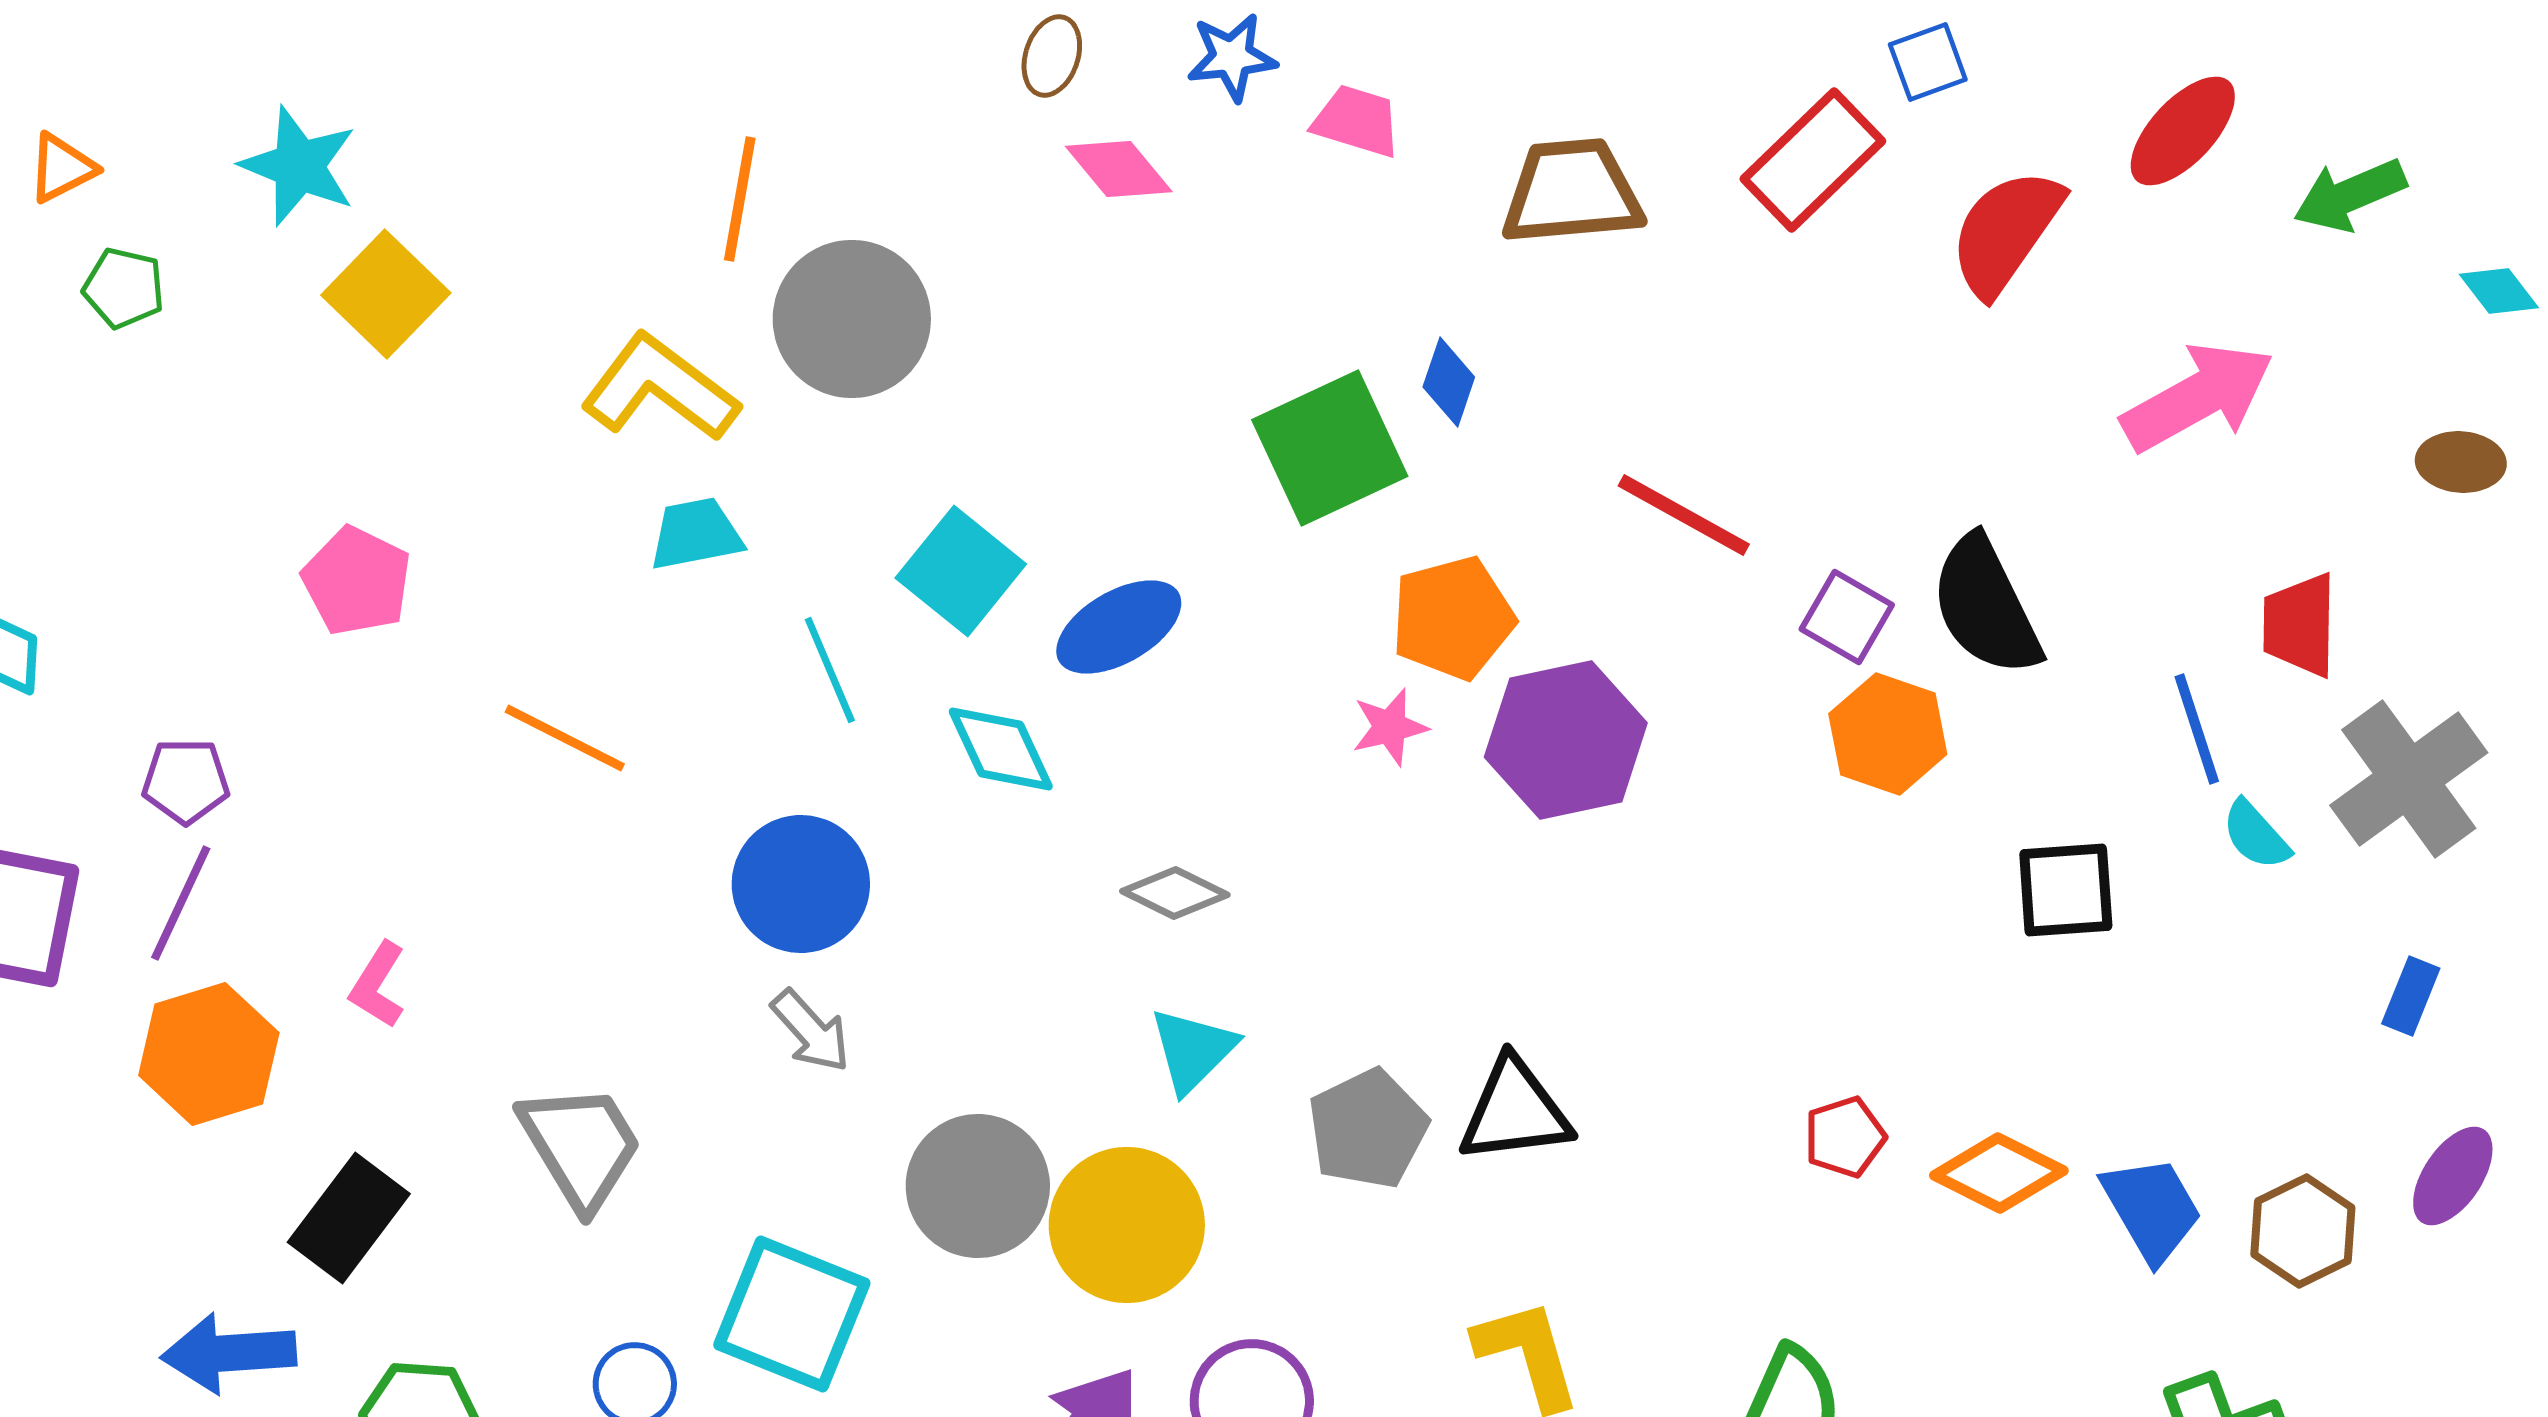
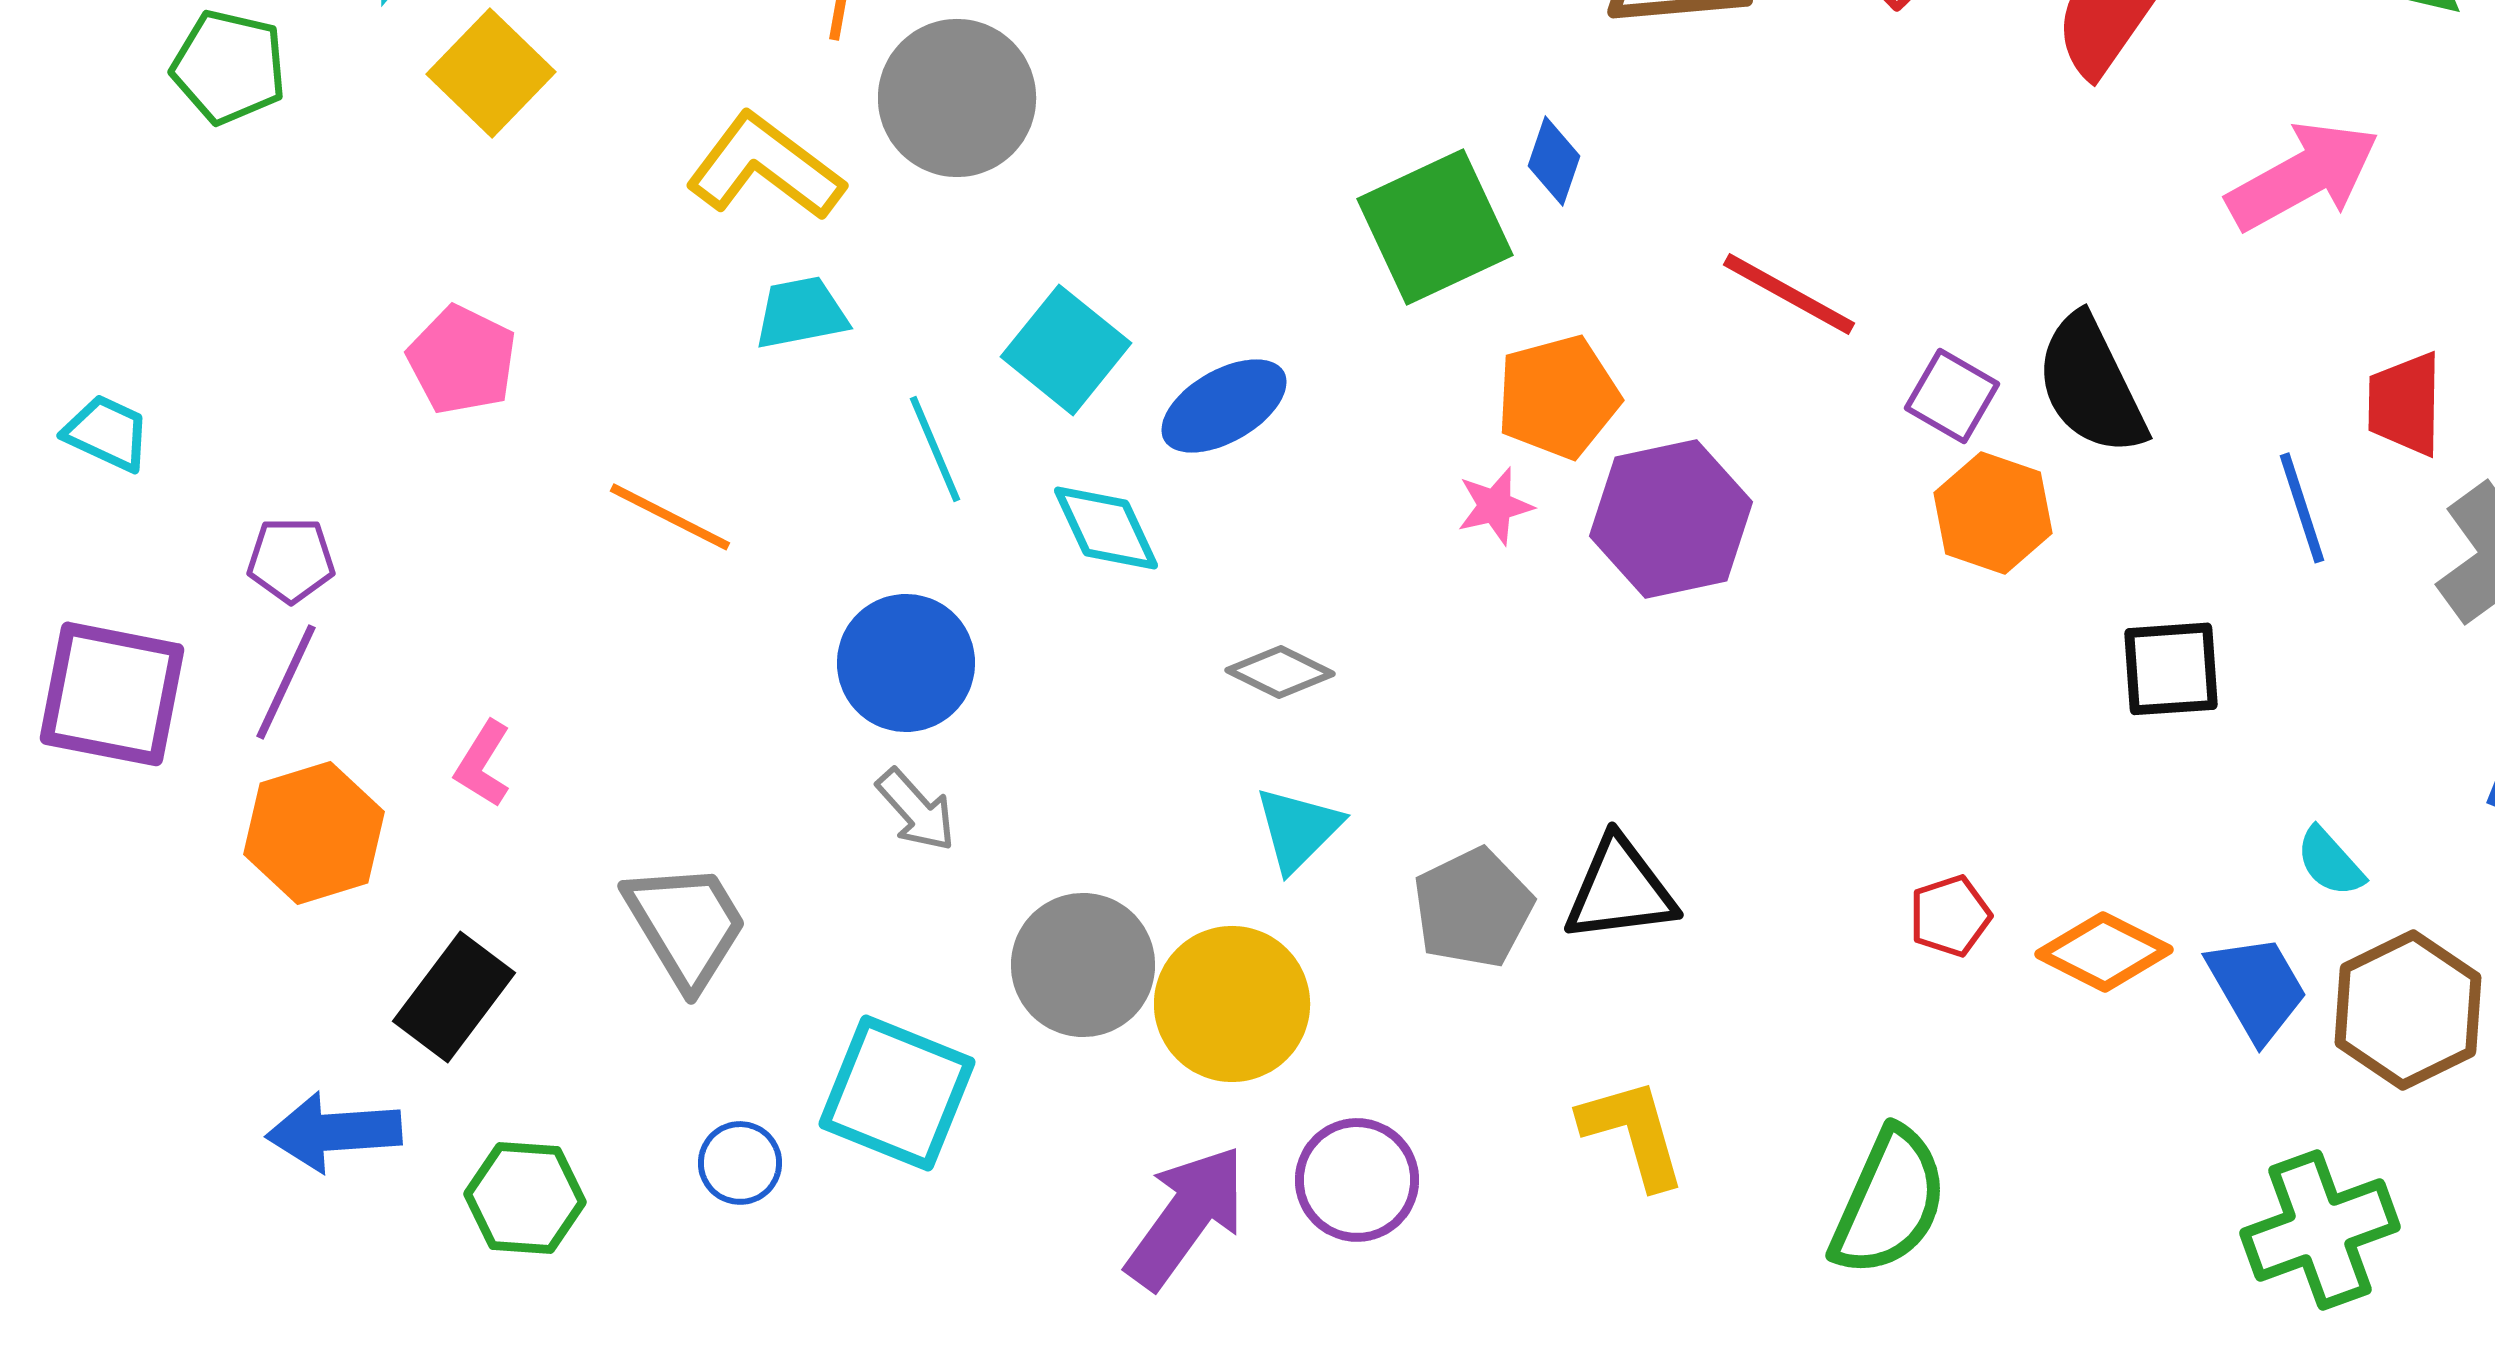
green pentagon: (124, 288) -> (229, 67), size x1.4
cyan semicircle: (2256, 835) -> (2330, 862), moved
brown hexagon: (2303, 1231) -> (2408, 1010), size x1.4

